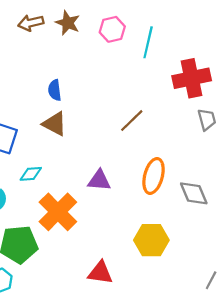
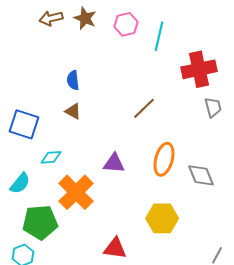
brown triangle: (55, 124) -> (73, 111), size x0.7

